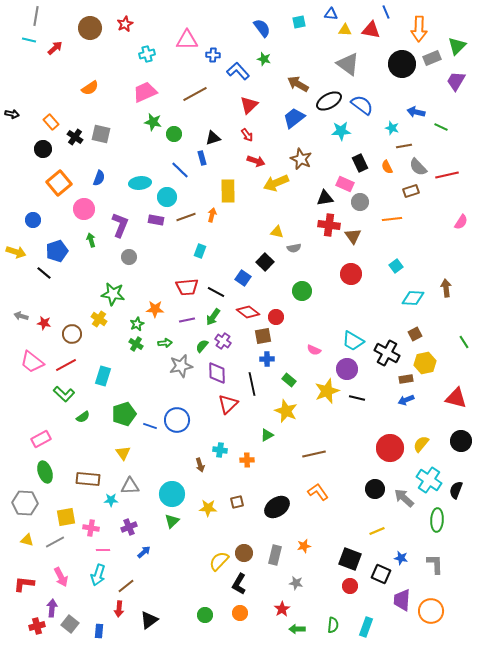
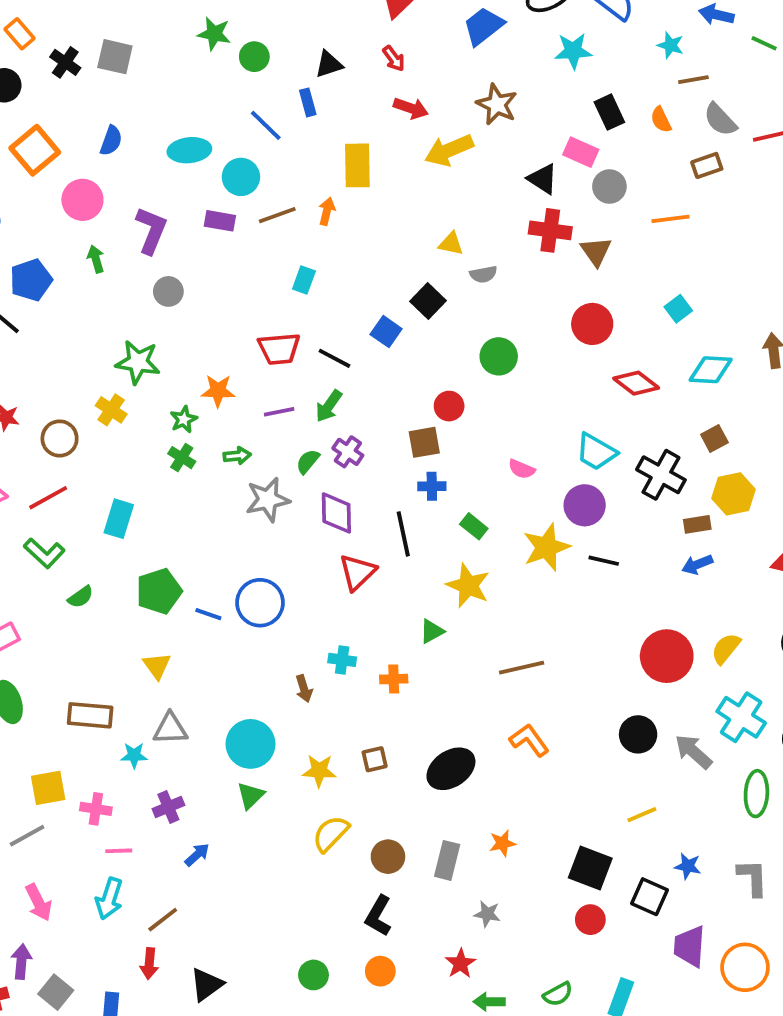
black triangle: (325, 198) -> (543, 179), turned 42
red diamond: (248, 312) -> (636, 383), moved
yellow semicircle: (219, 561) -> (331, 834), moved
green semicircle: (333, 625) -> (558, 994), turned 56

